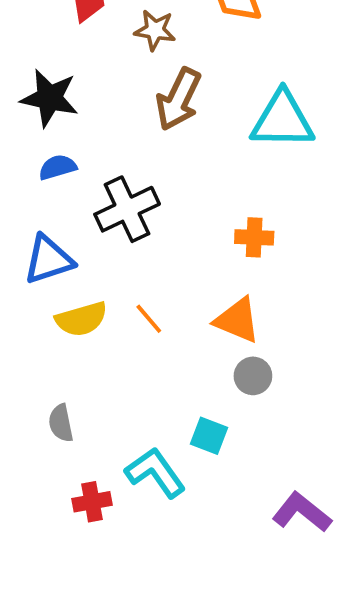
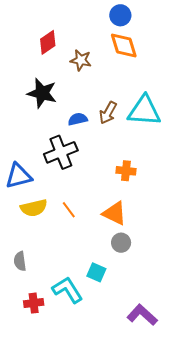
black star: (50, 98) -> (42, 93), moved
brown arrow: (178, 99) -> (108, 113), moved, size x0.7
blue semicircle: (58, 167) -> (78, 119), moved

